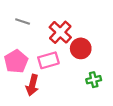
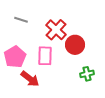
pink rectangle: (48, 60) -> (45, 56), turned -72
red arrow: (32, 85) -> (30, 79), turned -66

